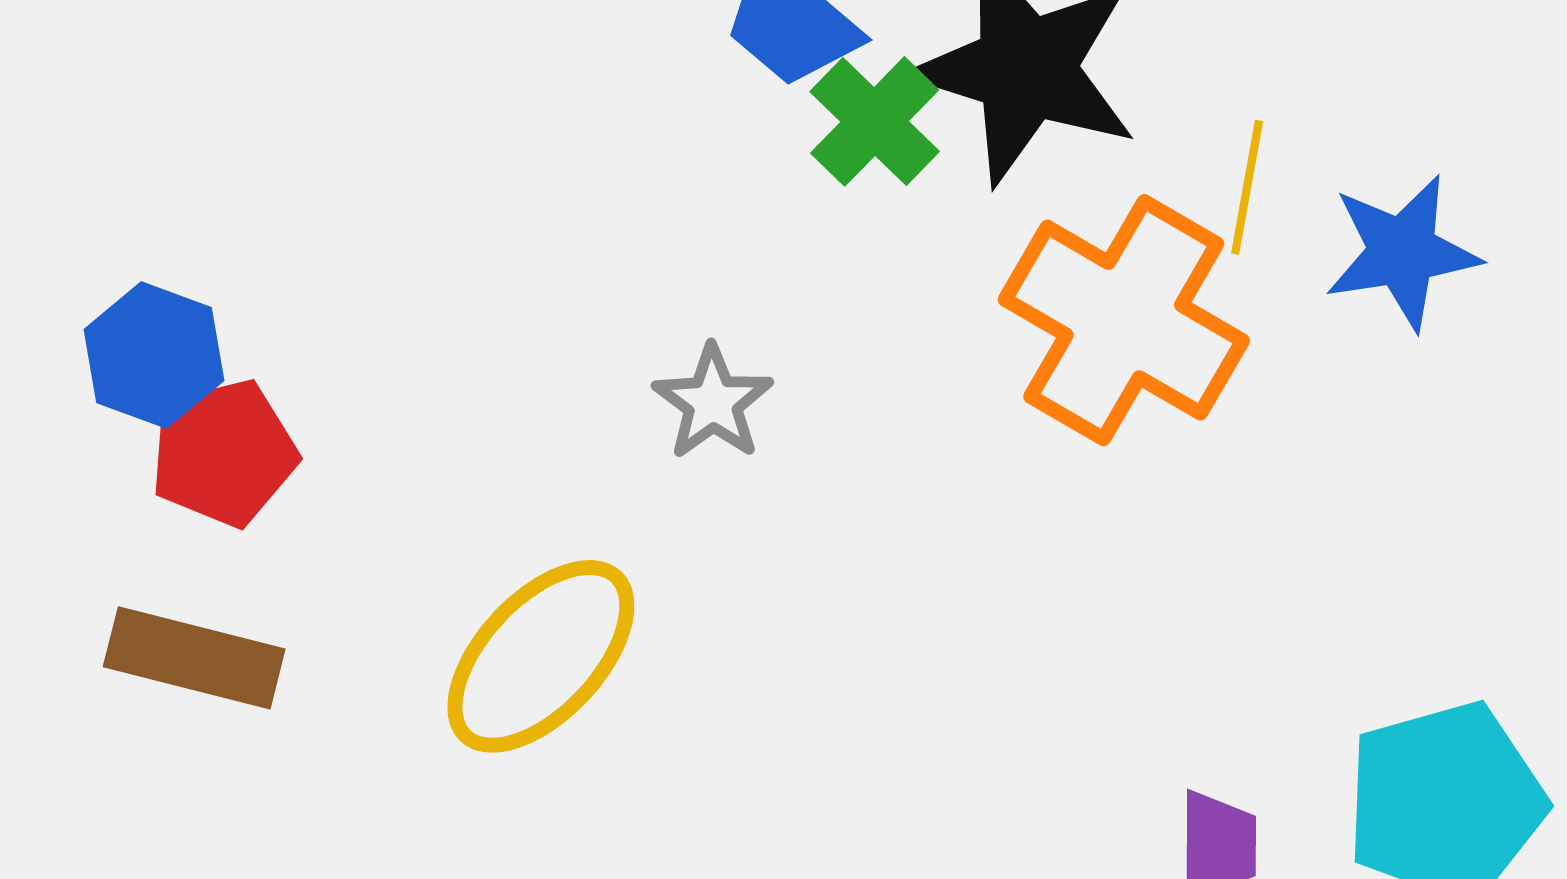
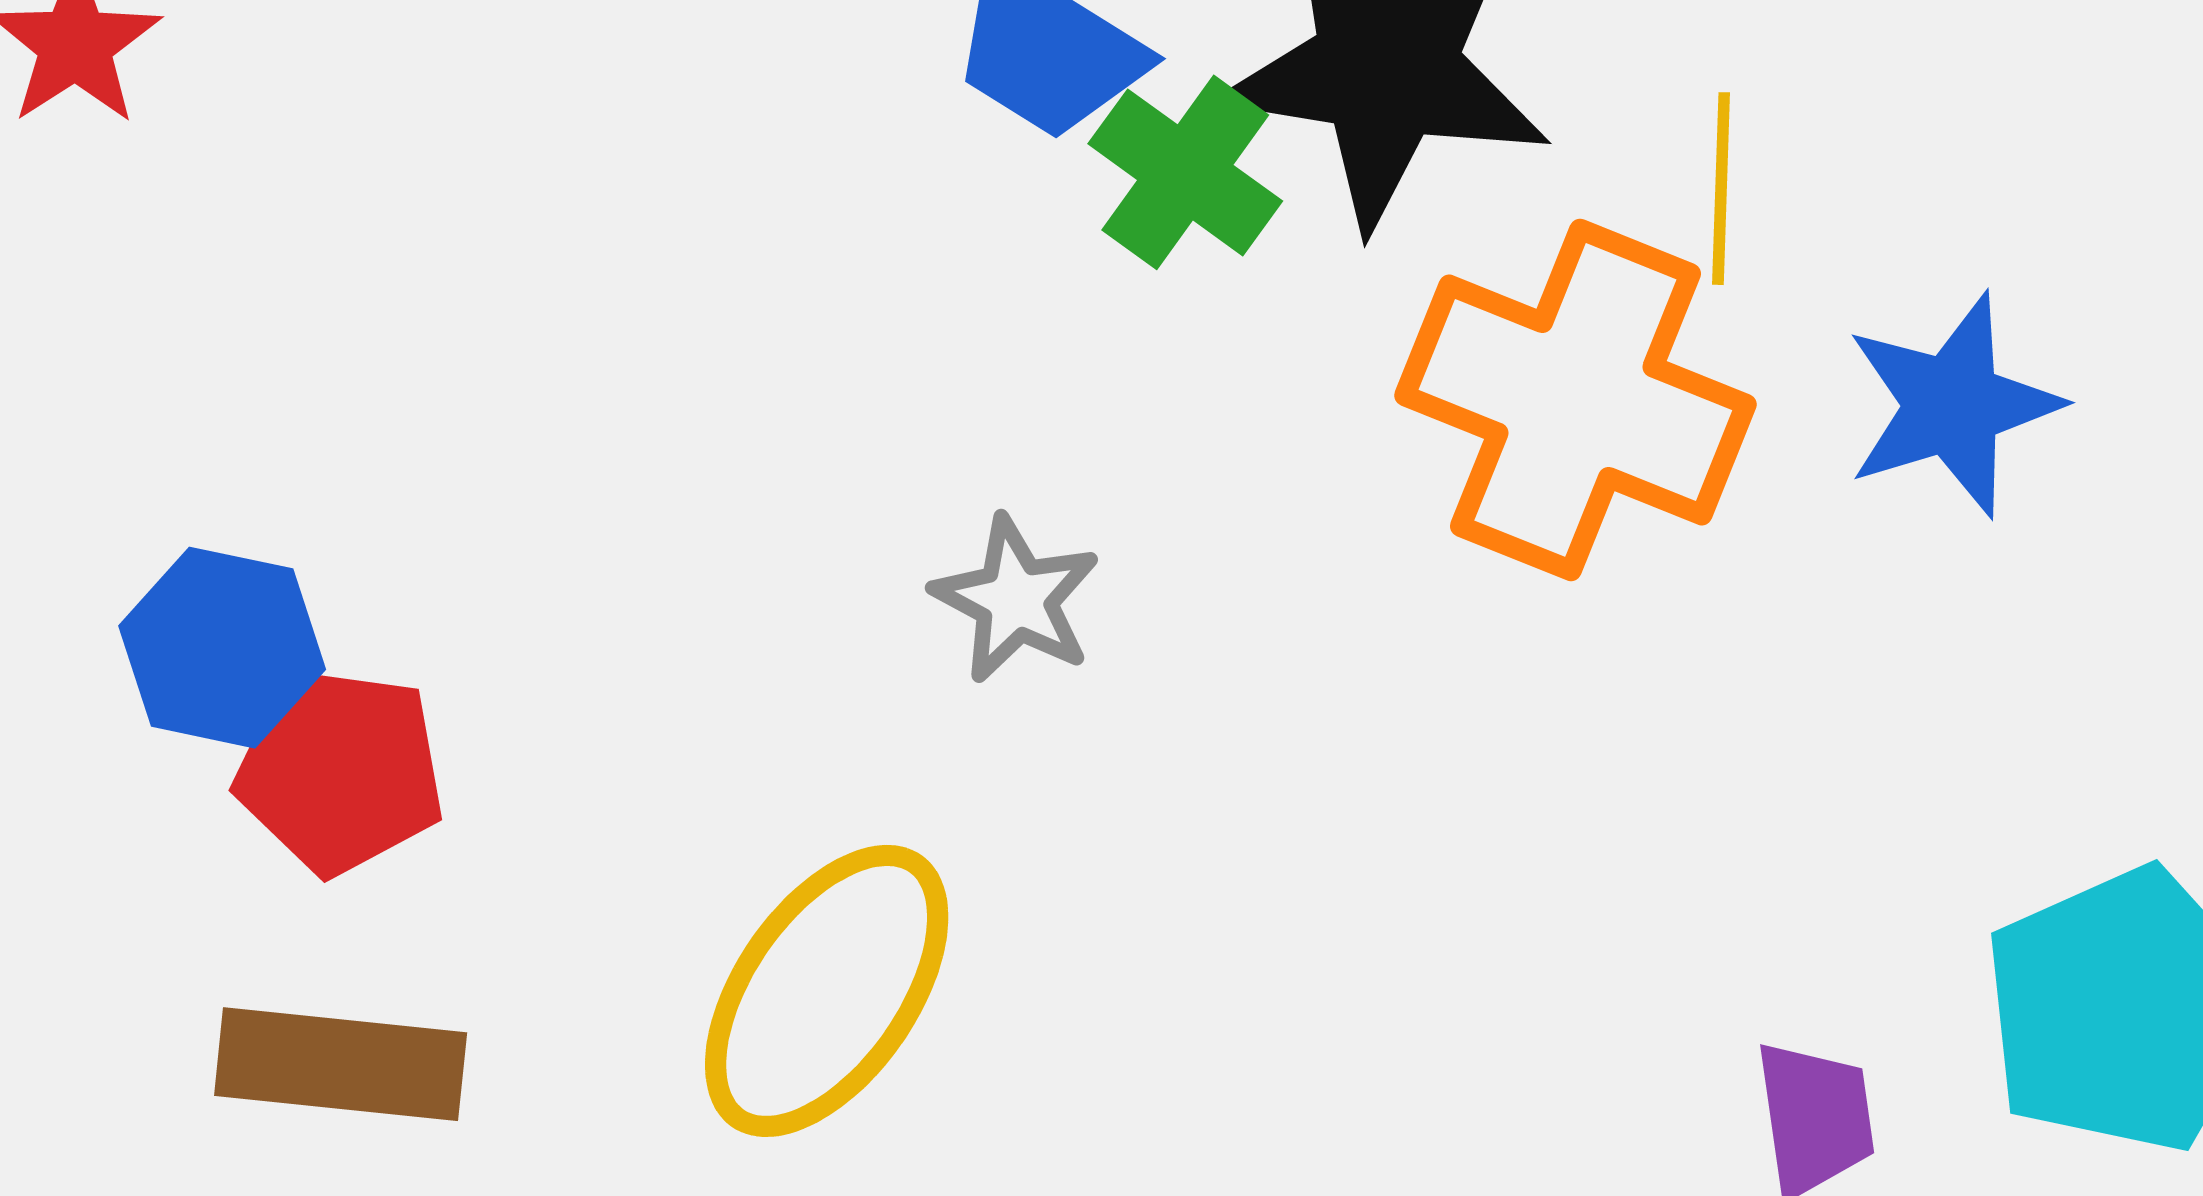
blue star: (1402, 252) -> (1953, 405), moved
red pentagon: (224, 453) -> (340, 771), turned 30

